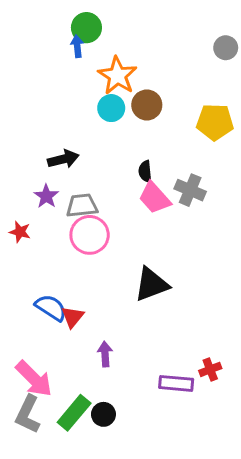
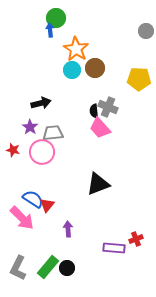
gray cross: (190, 190) -> (108, 107), moved
pink circle: (90, 235) -> (42, 152), moved
pink arrow: (34, 379) -> (22, 218), moved

